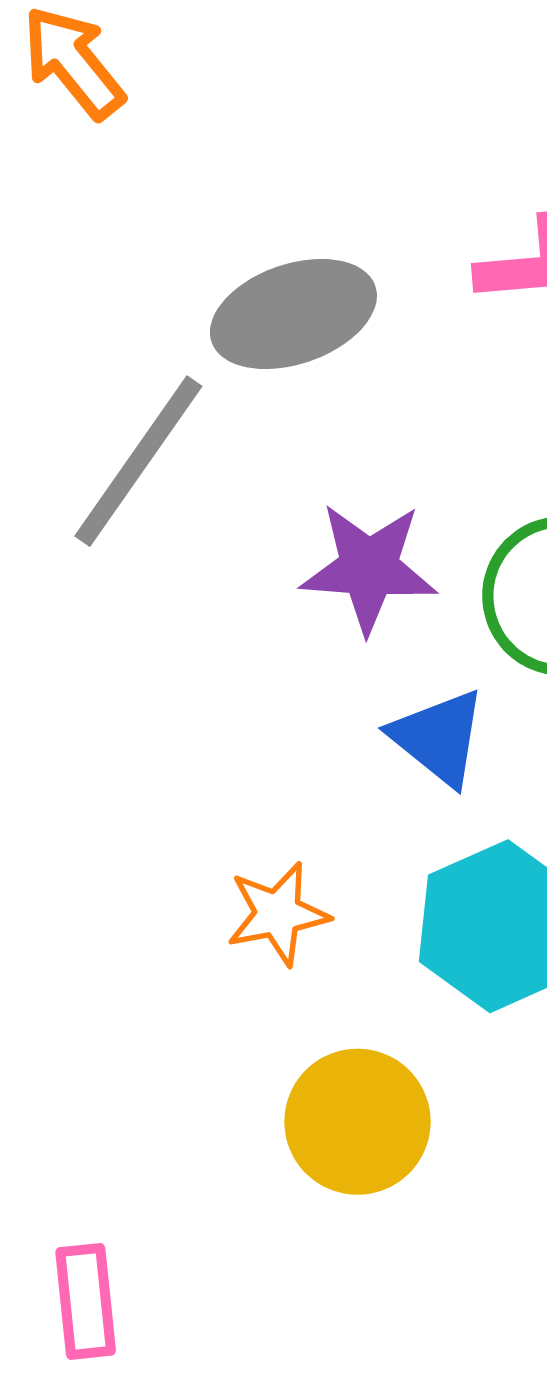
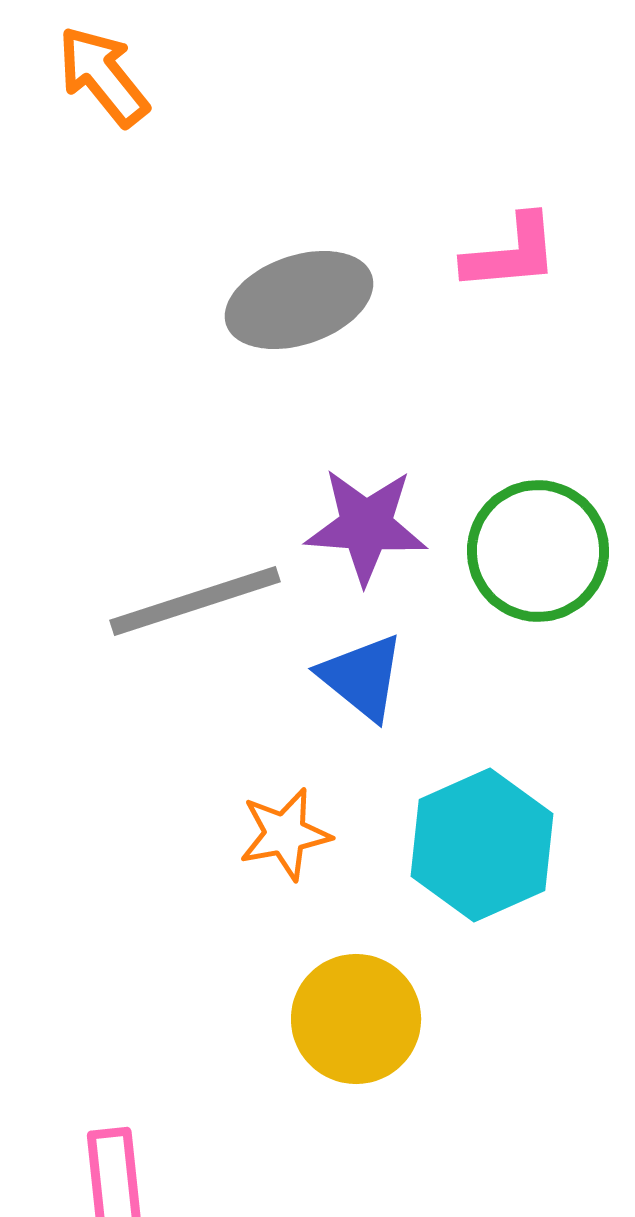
gray line: (138, 461) -> (195, 601), moved, turned 37
blue triangle: (438, 738) -> (362, 677), moved

